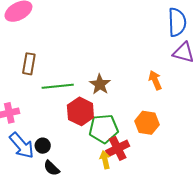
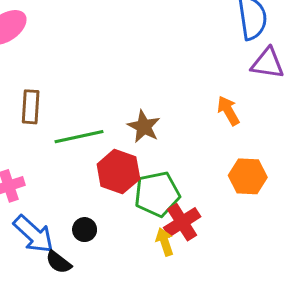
orange hexagon: (147, 123) -> (248, 176), moved
black circle: (43, 146) -> (85, 230), moved
black semicircle: (52, 168) -> (59, 262), moved

